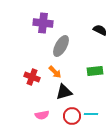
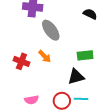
gray ellipse: (61, 46) -> (51, 30), turned -65
black triangle: (64, 92) -> (76, 77), moved

